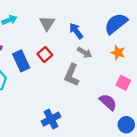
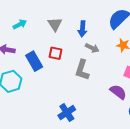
blue arrow: (76, 31) -> (82, 29), turned -133
red square: (45, 55) -> (55, 53), turned -32

